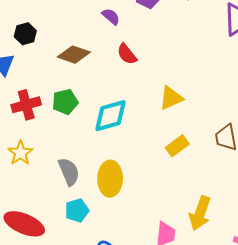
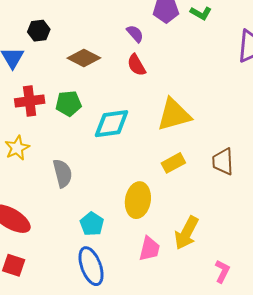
purple semicircle: (111, 17) -> (135, 34), moved
yellow triangle: (171, 98) -> (174, 115), size x1.4
yellow ellipse: (110, 179) -> (138, 200), moved
cyan pentagon: (77, 210) -> (92, 224), moved, turned -30

